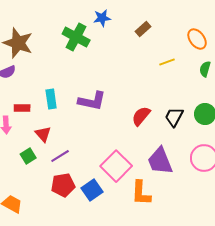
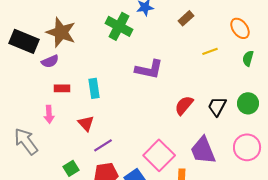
purple L-shape: (92, 101) -> (149, 69), moved
red rectangle: (22, 108) -> (62, 88), moved
green square: (28, 156) -> (71, 168), moved

